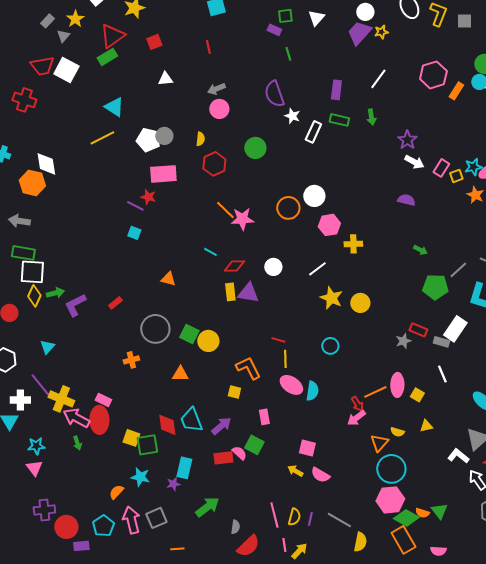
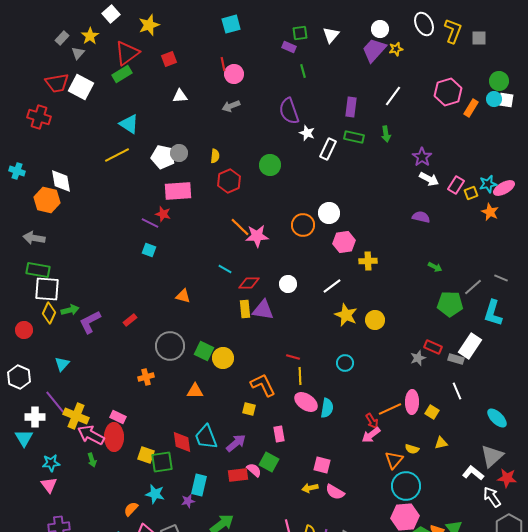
pink circle: (219, 109) -> (234, 74), moved
yellow arrow: (295, 471) -> (310, 488), turned -42

